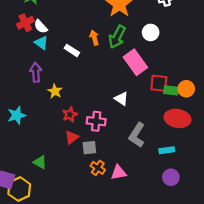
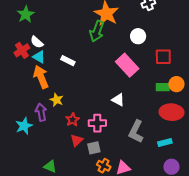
red cross: (25, 23) -> (22, 50), moved
green arrow: (117, 37) -> (97, 31), moved
orange arrow: (94, 38) -> (41, 77), moved, size x1.6
purple arrow: (36, 72) -> (41, 112), moved
red square: (159, 83) -> (163, 57), moved

